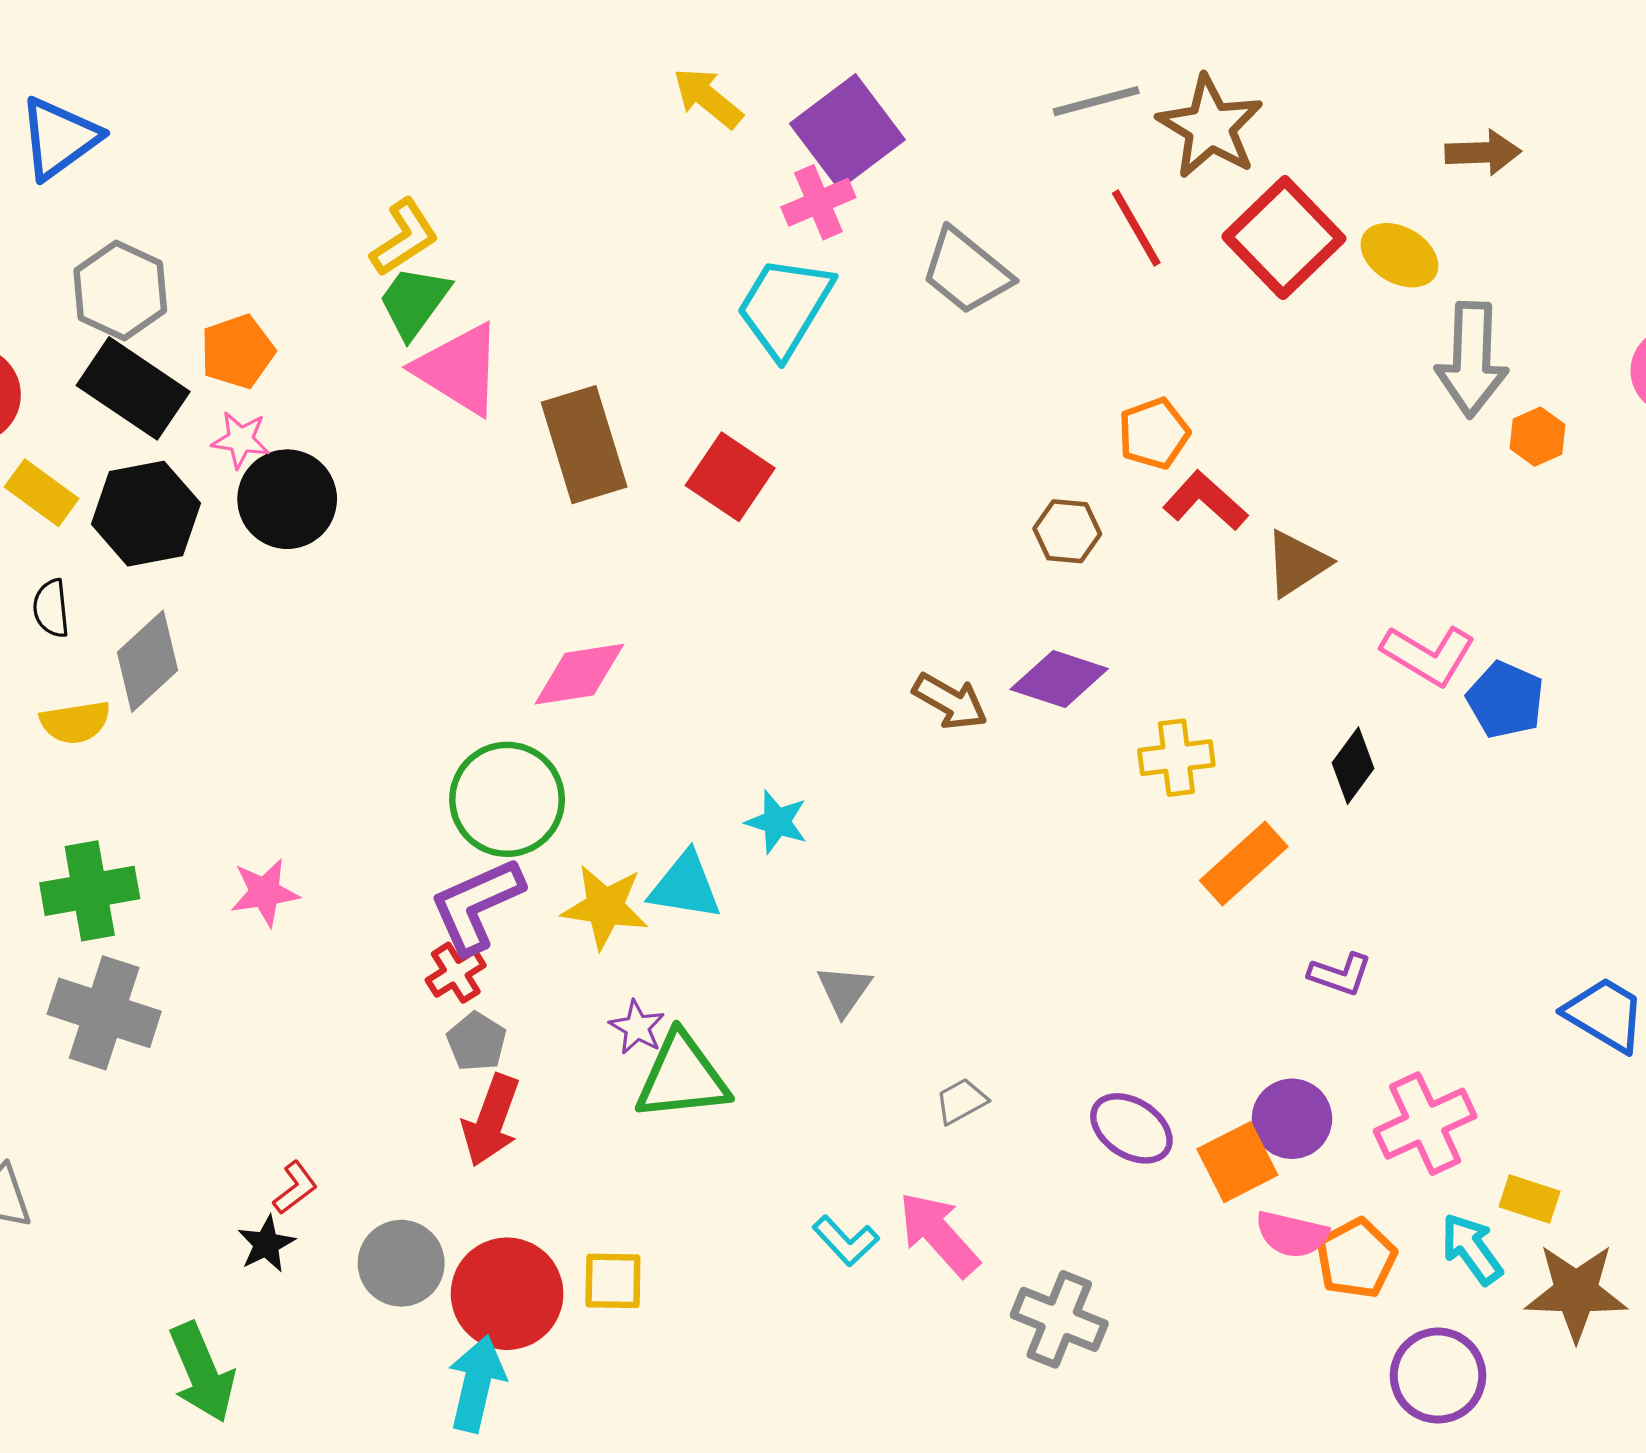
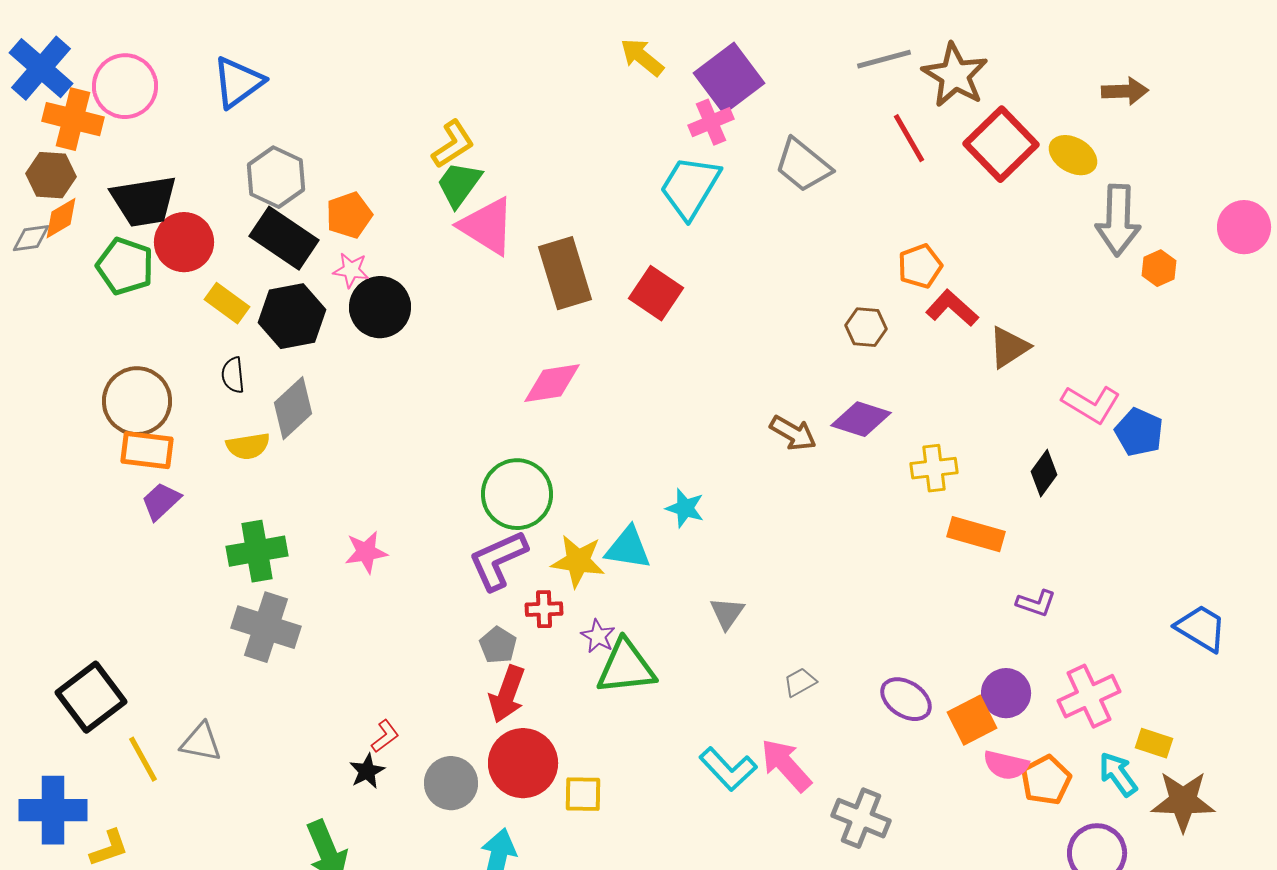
pink diamond: (579, 674) -> (552, 383), moved
orange rectangle: (1244, 864) -> (976, 534), turned 58
red cross: (456, 973) -> (544, 609), moved, turned 30
cyan L-shape: (846, 1241) -> (728, 769), size x1.4
red circle: (507, 1294) -> (523, 763), moved

